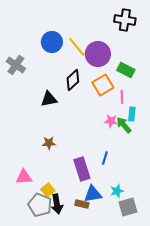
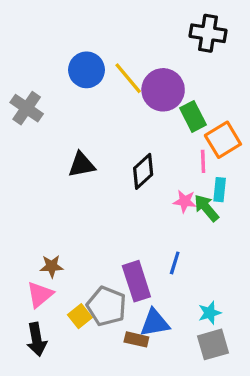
green rectangle: (126, 70) -> (193, 116), moved, turned 36
black diamond: (73, 80) -> (143, 171), moved
orange square: (103, 85) -> (223, 140), moved
brown star: (49, 143) -> (52, 266), moved
pink triangle: (24, 177) -> (40, 295), turned -36
cyan star: (117, 191) -> (210, 313), moved
black arrow: (57, 204) -> (37, 339), moved
gray pentagon: (40, 205) -> (106, 306), moved

